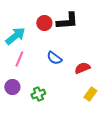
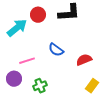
red circle: (44, 23) -> (38, 15), moved
pink line: (19, 59) -> (27, 61), moved, turned 49

